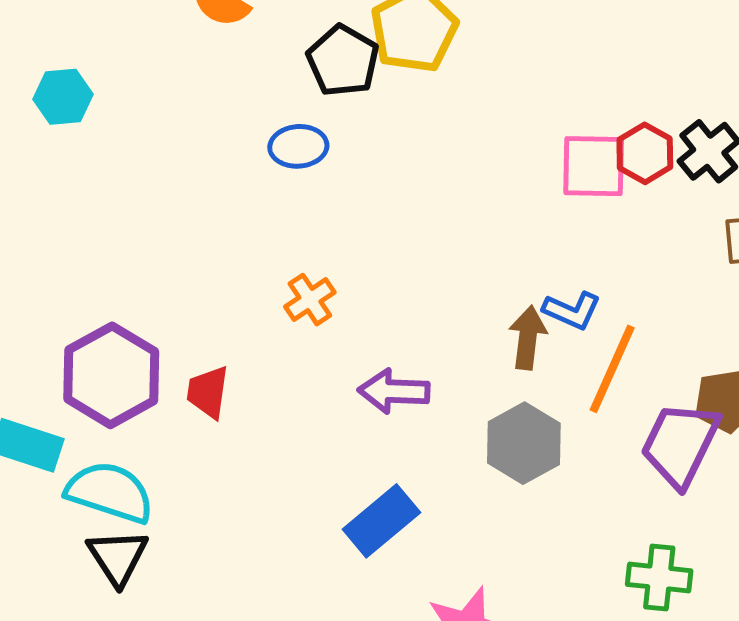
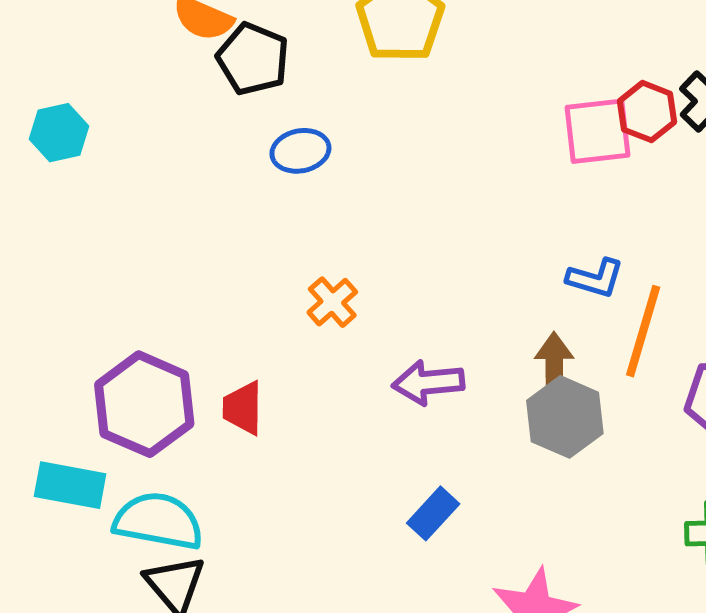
black pentagon: (343, 61) -> (253, 59), moved
brown arrow: (528, 338) -> (554, 364), moved
blue rectangle: (381, 521) -> (433, 513), size x0.7

